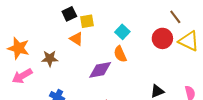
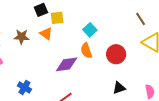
red circle: (162, 38) -> (116, 54), moved
brown star: (50, 58) -> (22, 37), moved

